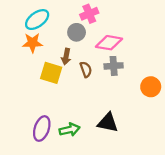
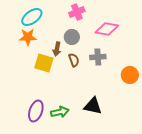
gray circle: (77, 32) -> (72, 37), moved
pink diamond: (109, 43) -> (107, 29), moved

